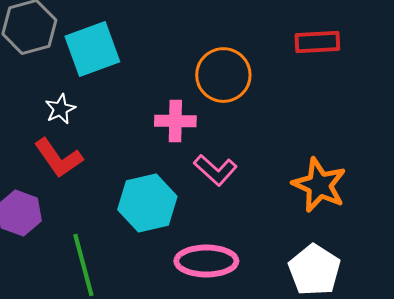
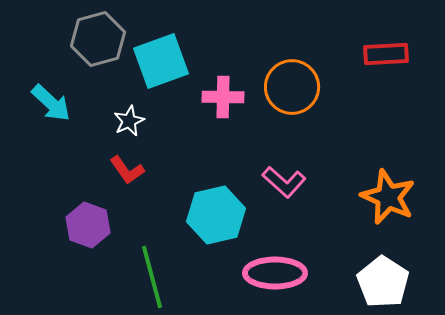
pink cross: (175, 121) -> (223, 97), moved
red L-shape: (58, 158) -> (127, 170), size x0.7

